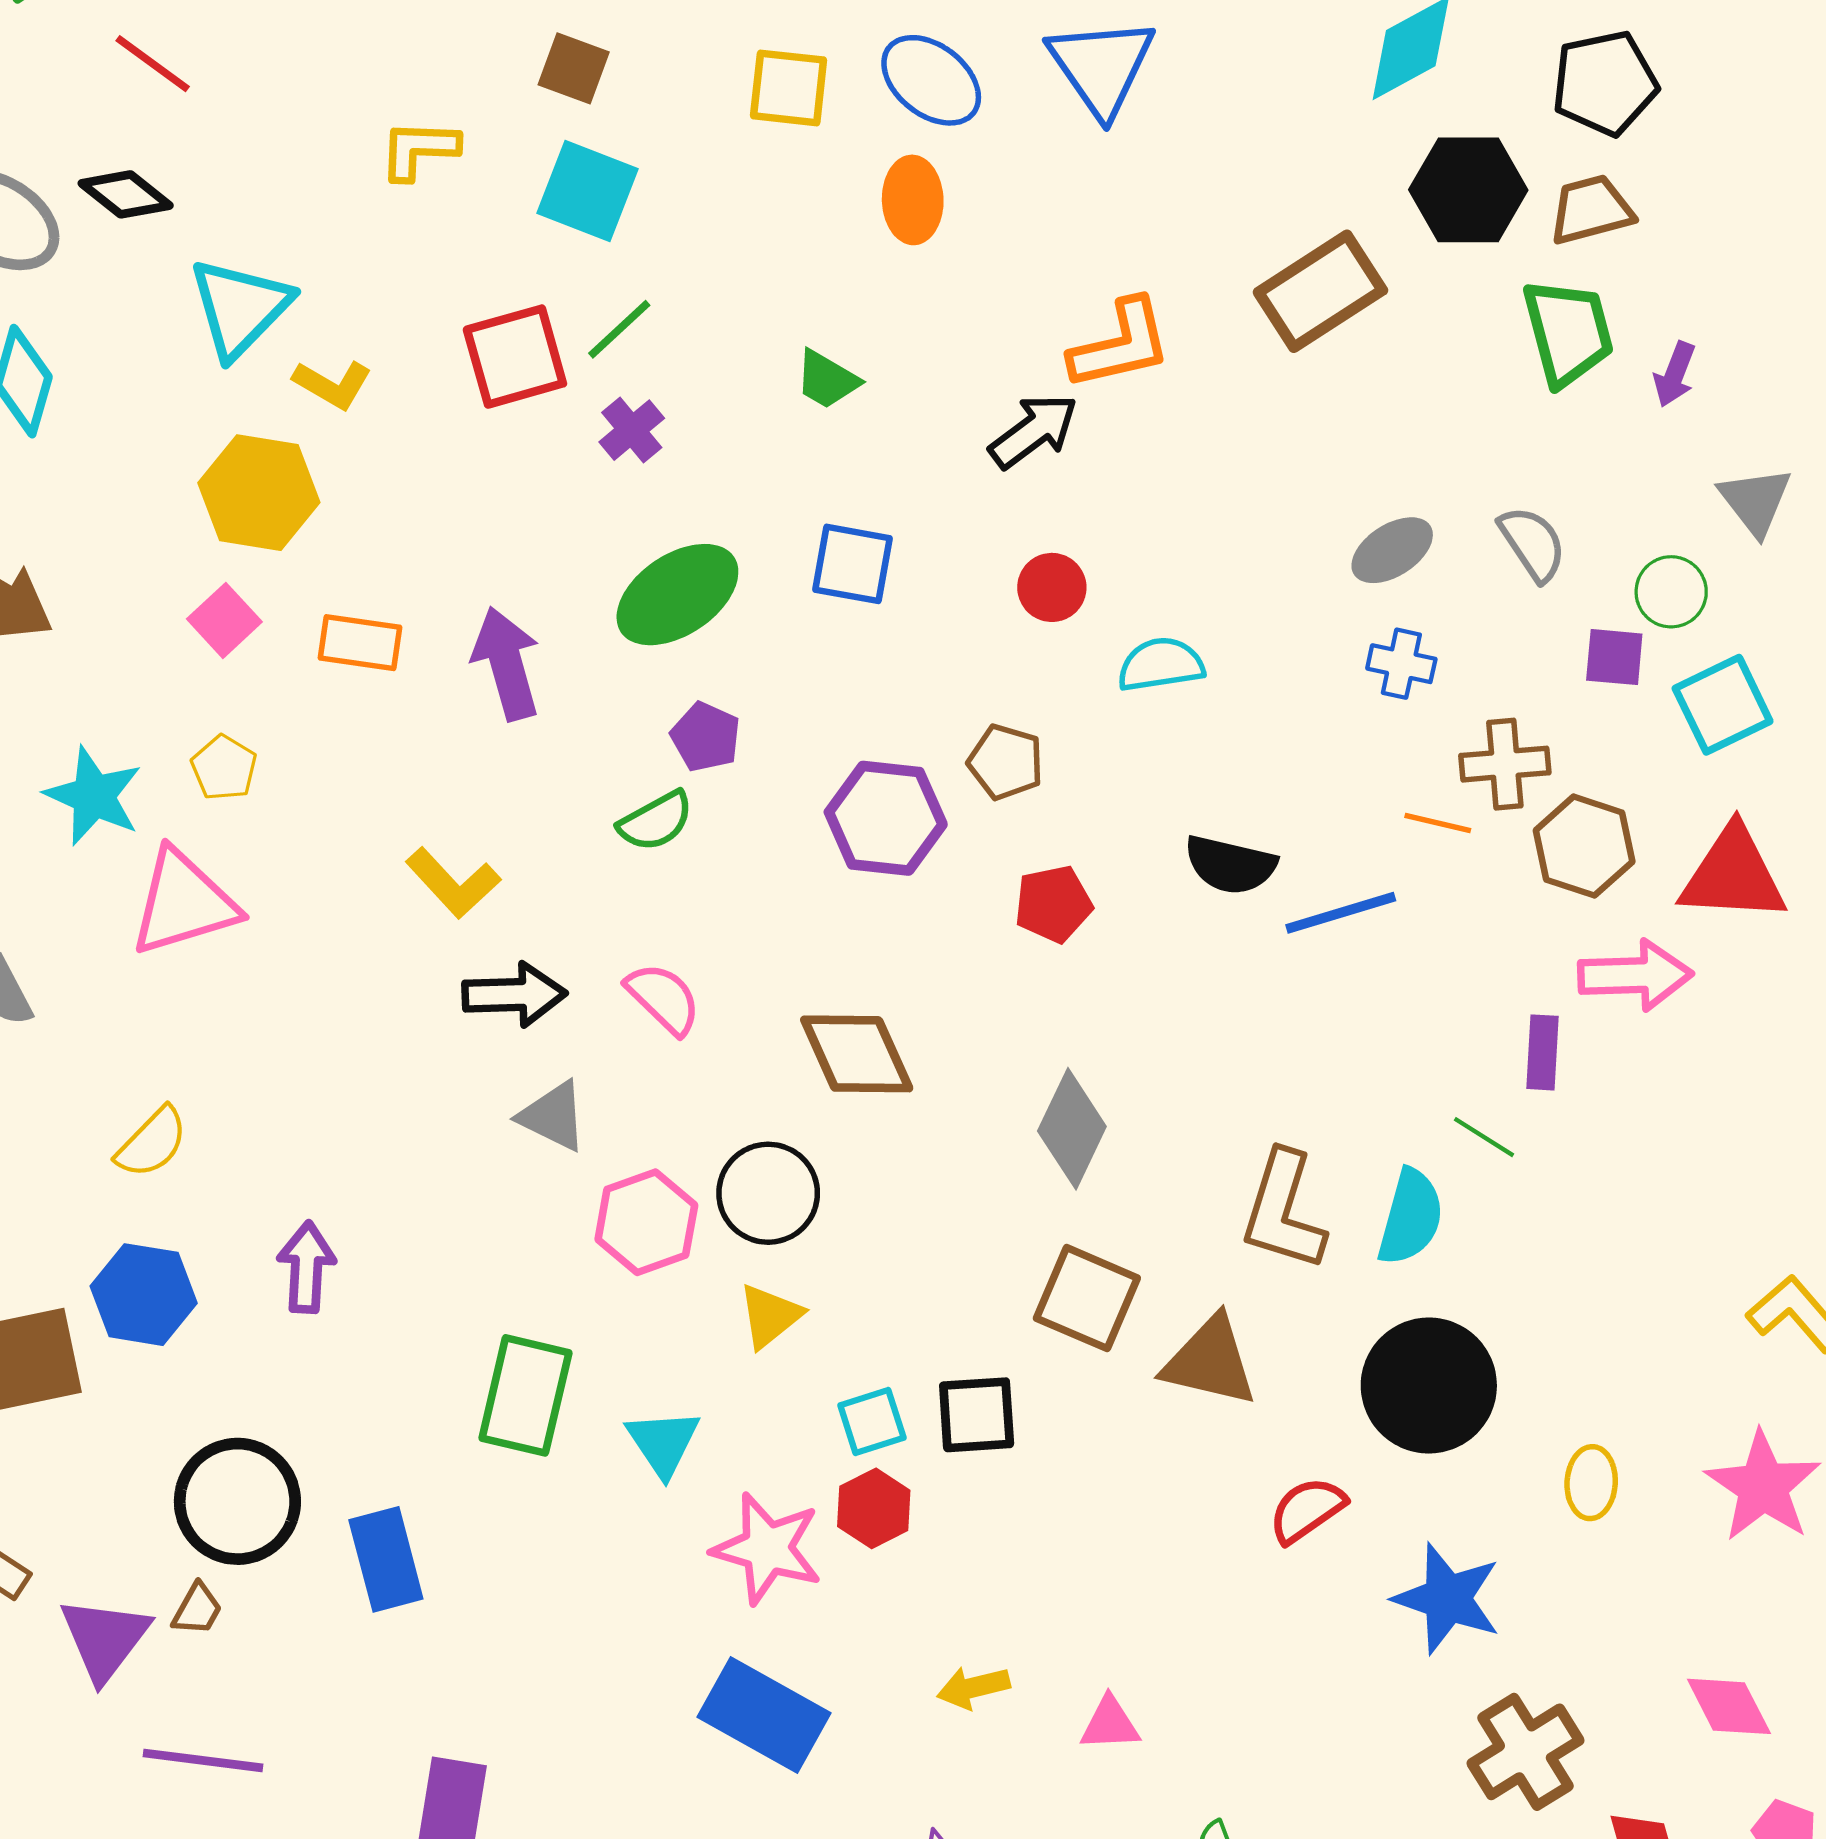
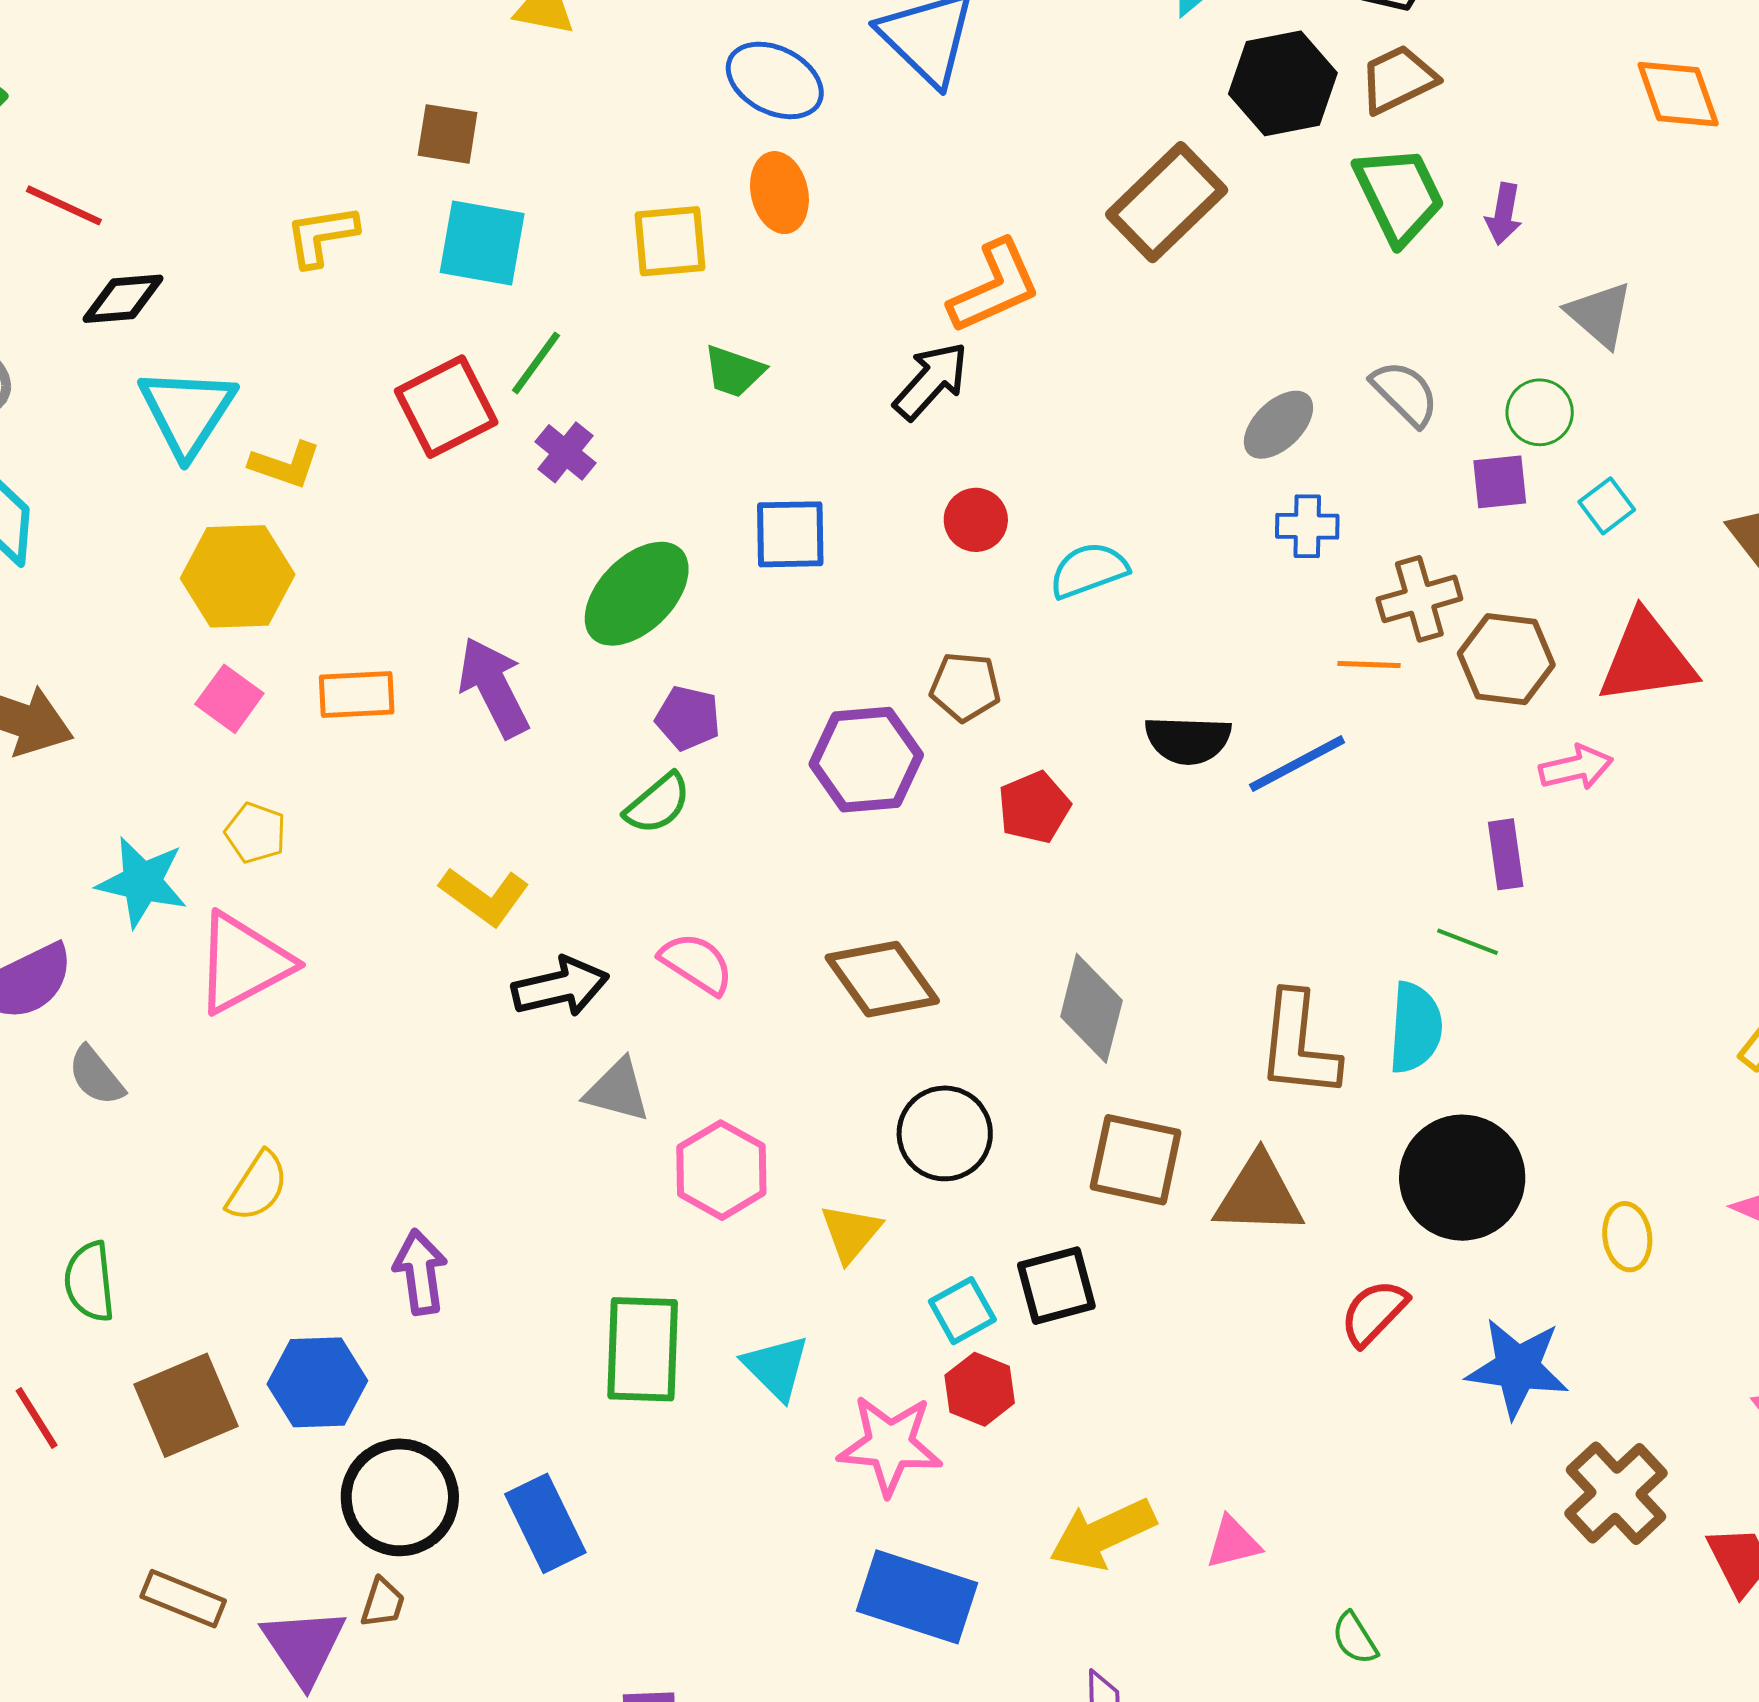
yellow square: (789, 88) -> (670, 241), moved
black diamond: (126, 194) -> (123, 299), moved, turned -32
cyan square: (1723, 705) -> (1607, 506), size x0.6
pink arrow: (1635, 975) -> (1576, 767), size x0.7
black circle: (768, 1193) -> (945, 1133), moved
blue hexagon: (144, 1295) -> (317, 1382), moved
yellow arrow: (973, 1688) -> (1102, 1534), size x1.6

